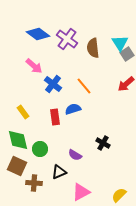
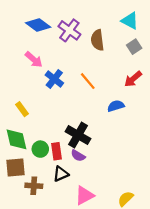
cyan triangle: (120, 43) -> (130, 21), moved, turned -30
blue semicircle: (73, 109) -> (116, 106), moved
red rectangle: (55, 117) -> (56, 151), moved
black cross: (103, 143) -> (78, 135), moved, size x1.6
brown square: (17, 166) -> (15, 167), turned -30

